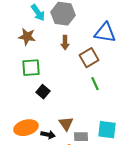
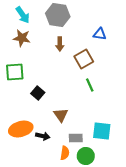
cyan arrow: (38, 13) -> (23, 15), moved
blue triangle: (105, 33) -> (100, 34), size x0.6
green square: (31, 68) -> (15, 72), moved
brown triangle: (66, 124) -> (61, 115), moved

